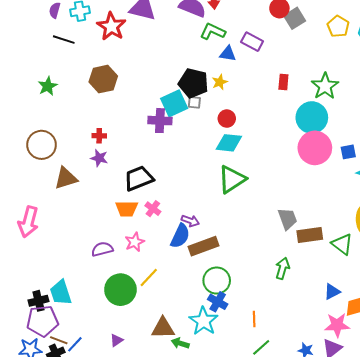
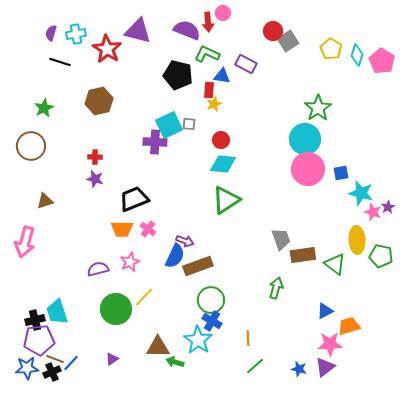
red rectangle: (283, 82) -> (209, 90), moved
black pentagon: (193, 83) -> (178, 75), moved
brown circle: (42, 145) -> (31, 146), moved
brown triangle: (66, 178) -> (45, 201), moved, size x0.7

